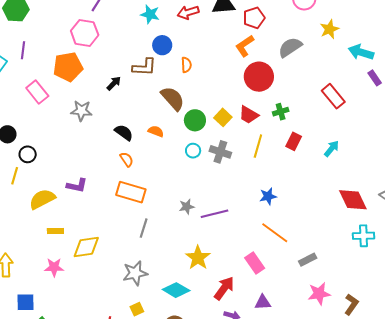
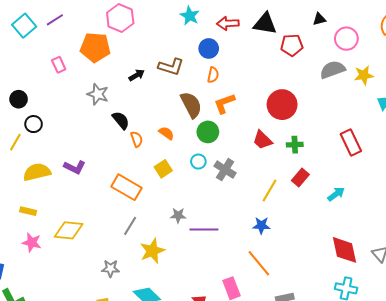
blue circle: (162, 45) -> (209, 48), moved
orange L-shape: (245, 46) -> (224, 103), moved
gray semicircle: (290, 47) -> (333, 70), moved
purple line: (23, 50) -> (55, 20), turned 36
pink rectangle: (37, 92) -> (59, 65), size x0.7
yellow square: (223, 117) -> (163, 169), moved
black semicircle: (124, 133) -> (121, 120), moved
yellow line: (258, 146) -> (270, 191), moved
orange semicircle: (127, 159) -> (137, 139), moved
yellow rectangle: (55, 231) -> (28, 211), moved
yellow star: (198, 258) -> (152, 251), moved
gray star: (135, 273) -> (111, 268), size x0.7

